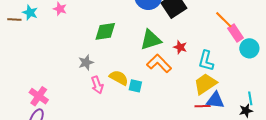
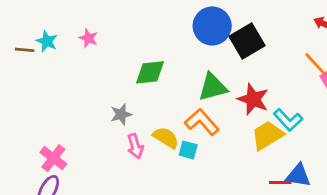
red star: (180, 47) -> (253, 99), size x1.6
cyan L-shape: (206, 61) -> (288, 120), turned -60
orange L-shape: (159, 63) -> (202, 122), moved
yellow trapezoid: (205, 84) -> (267, 135), moved

